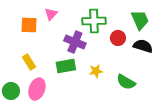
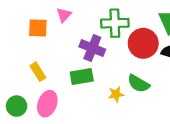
red circle: (118, 38) -> (143, 43), size x1.6
yellow star: (96, 71) -> (116, 94), moved
green semicircle: (126, 82) -> (138, 84), moved

